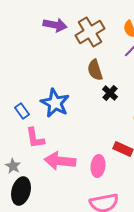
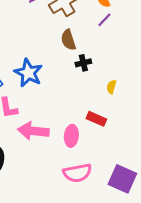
black cross: (110, 93) -> (83, 63), turned 35

